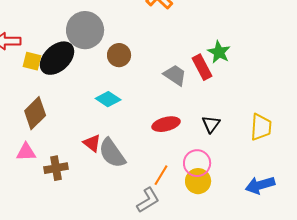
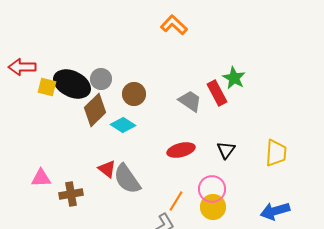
gray circle: (85, 30) -> (101, 79), moved, size x0.6
brown circle: (119, 55) -> (134, 94), moved
black ellipse: (57, 58) -> (72, 84), turned 69
brown diamond: (35, 113) -> (95, 110), moved

